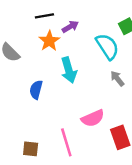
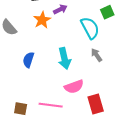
cyan arrow: (69, 70) -> (64, 58), moved
pink line: (66, 142) -> (51, 105), turned -70

